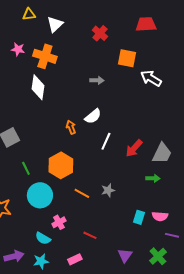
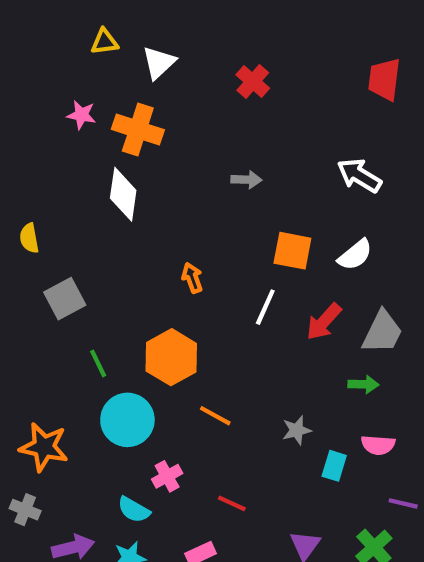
red trapezoid: (146, 24) -> (384, 79), moved, turned -80
orange square: (127, 58) -> (292, 251), moved
white semicircle: (93, 116) -> (355, 255), moved
gray star: (108, 190) -> (297, 430), moved
pink semicircle: (160, 216) -> (378, 445), moved

